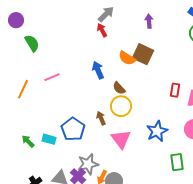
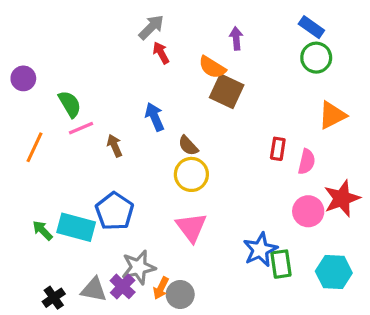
gray arrow: (106, 14) -> (151, 27), moved
purple circle: (16, 20) -> (23, 78), moved
green semicircle: (32, 43) -> (70, 104), moved
orange semicircle: (127, 58) -> (212, 67), moved
brown arrow: (101, 118) -> (115, 146), moved
blue star: (157, 131) -> (260, 250), moved
cyan rectangle: (49, 139) -> (76, 227), size x1.6

